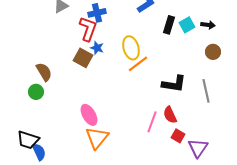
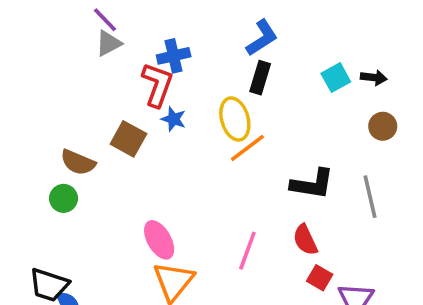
black rectangle: (169, 25) -> (260, 78), moved
brown square: (83, 58) -> (128, 139), moved
brown semicircle: (44, 72) -> (78, 162), turned 144
pink line: (152, 122) -> (247, 251), moved

